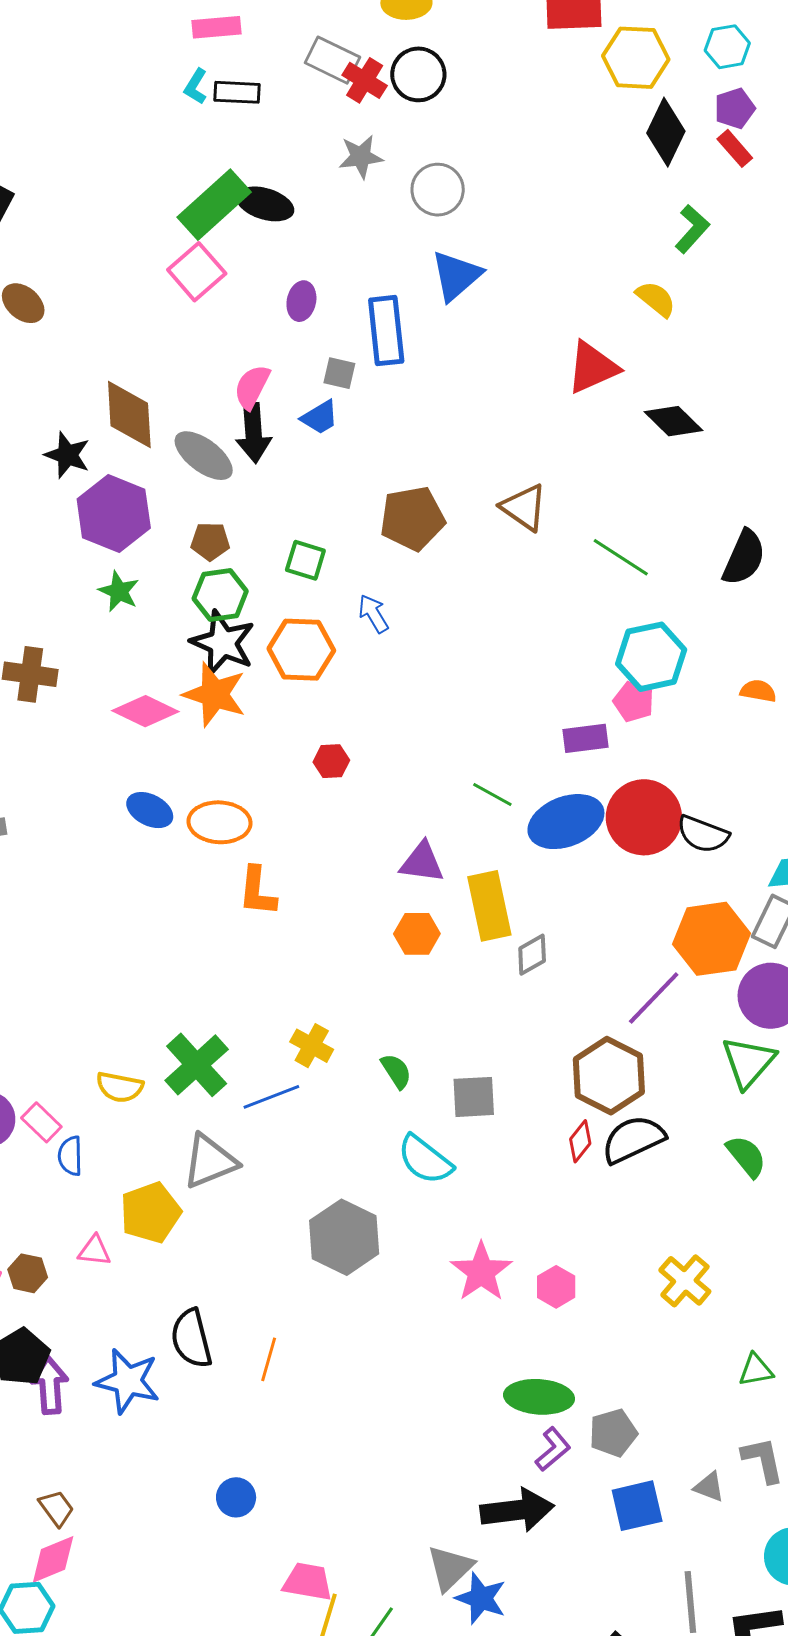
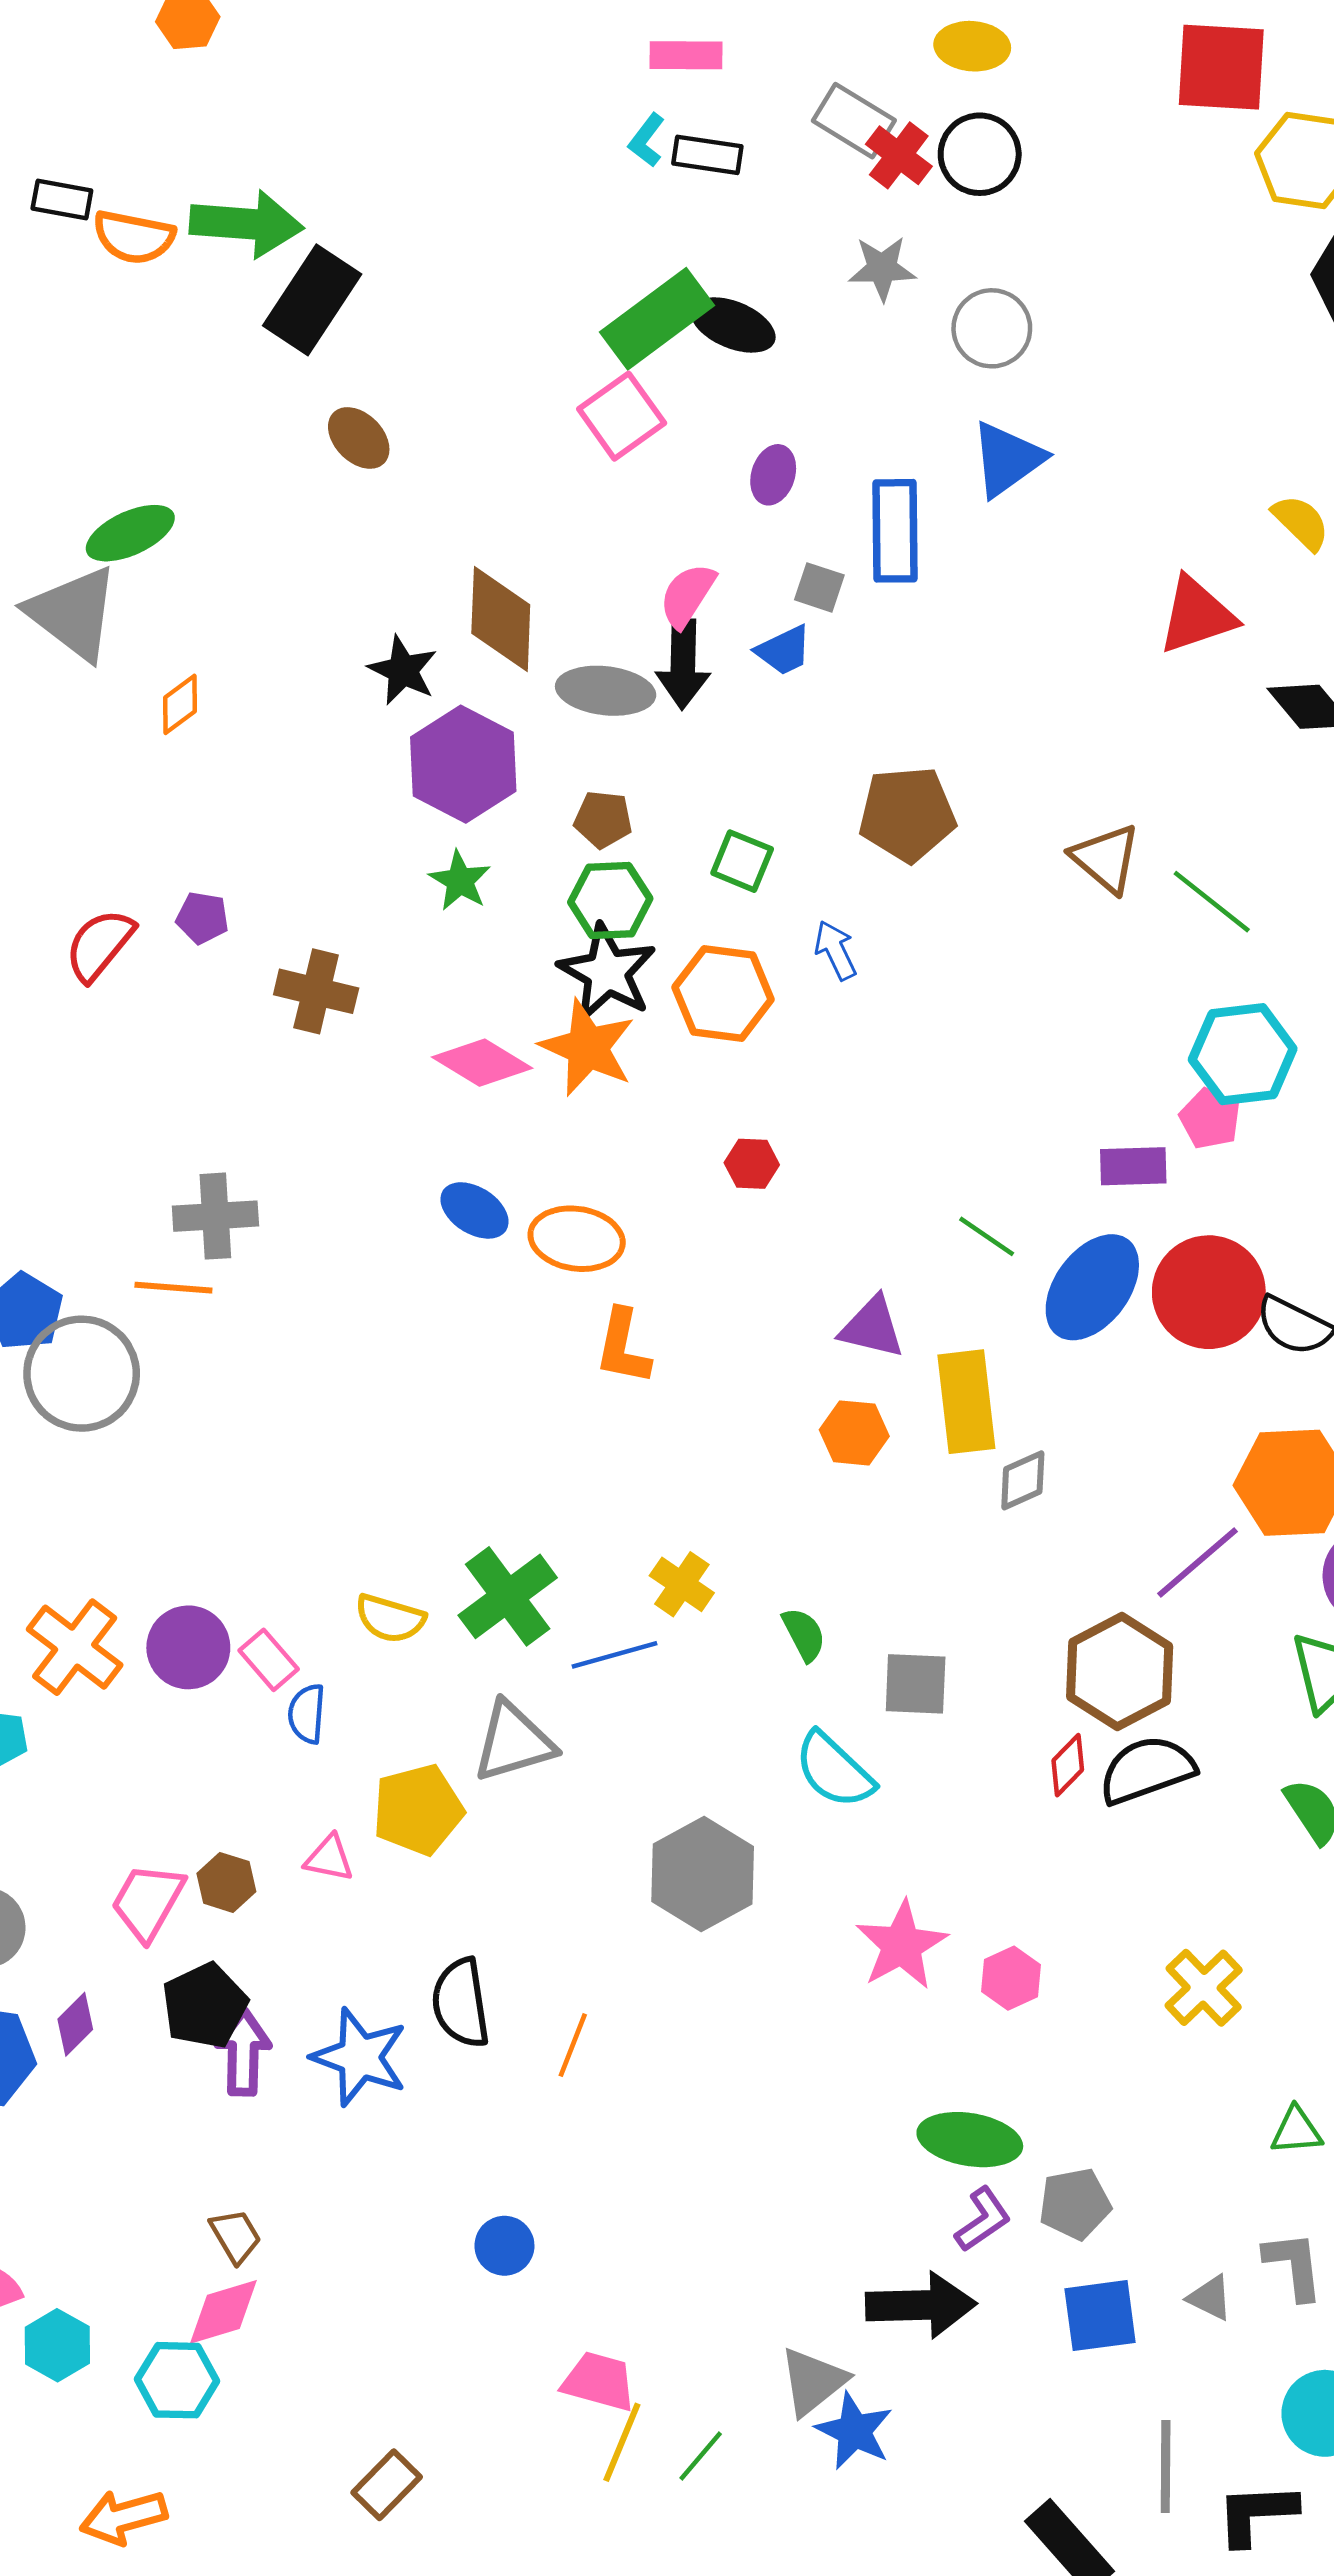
gray ellipse: (204, 456) -> (606, 691), turned -36
brown triangle: (524, 507) -> (1106, 858), moved
blue ellipse: (566, 822) -> (1092, 1287), turned -38

